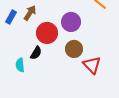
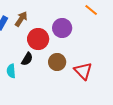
brown circle: (74, 49) -> (57, 62), moved

